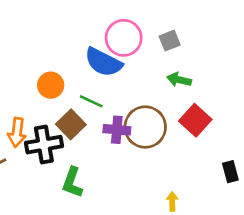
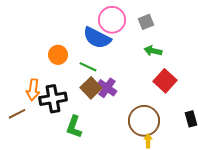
brown square: (71, 124) -> (91, 88), moved
brown circle: (145, 127) -> (144, 121), moved
purple cross: (117, 130) -> (107, 88), turned 30

